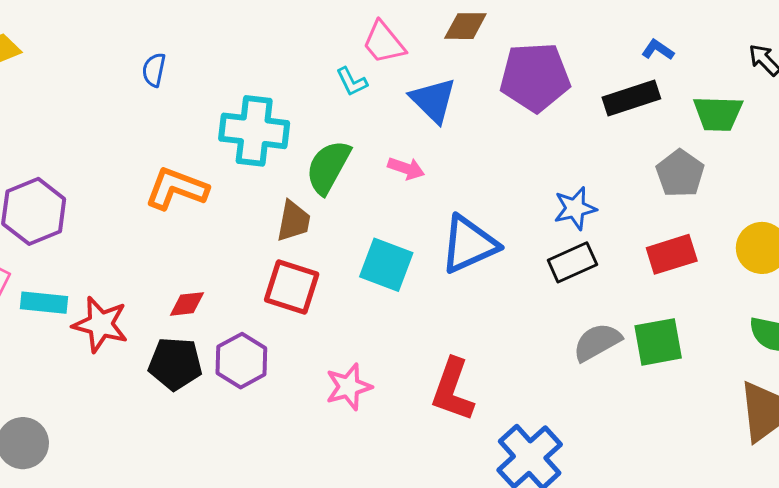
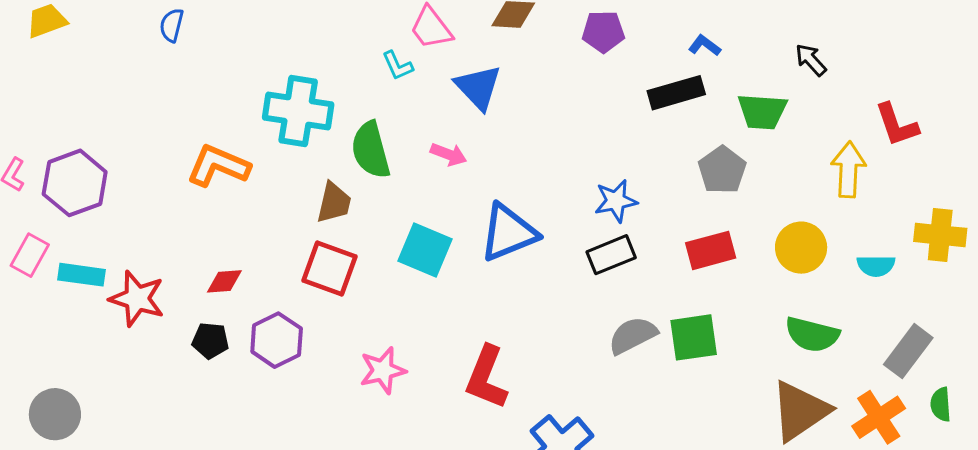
blue semicircle: (154, 70) -> (172, 25), moved
purple pentagon: (535, 77) -> (603, 32), moved, size x0.6
green semicircle: (328, 167) -> (371, 150), turned -46
black pentagon: (175, 364) -> (210, 341), size x0.7

